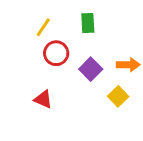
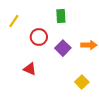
yellow line: (43, 27) -> (14, 21), moved
yellow square: (118, 96) -> (82, 82), moved

